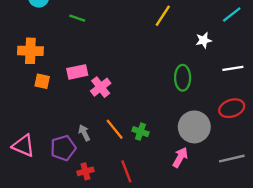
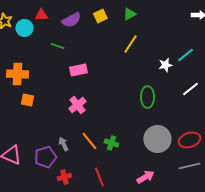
cyan line: (232, 15) -> (185, 55), moved
white line: (233, 68) -> (190, 89), turned -30
pink rectangle: (77, 72) -> (78, 70), moved
red ellipse: (232, 108) -> (189, 140), moved
pink arrow: (180, 157) -> (145, 177), moved, turned 30

